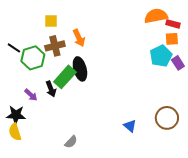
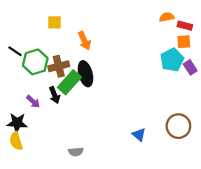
orange semicircle: (156, 16) -> (167, 17), size x0.6
brown cross: (55, 46) -> (59, 66), moved
gray semicircle: (71, 142) -> (76, 152), turned 40

